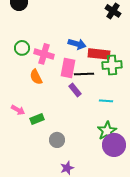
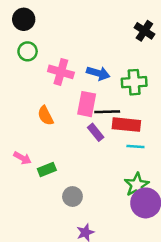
green circle: (22, 48) -> (28, 51), moved
pink cross: (44, 54) -> (61, 72), moved
red rectangle: (99, 54) -> (126, 125), moved
green cross: (112, 65) -> (134, 82), moved

